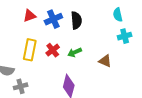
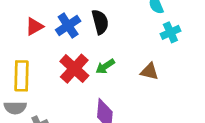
yellow rectangle: (30, 50) -> (22, 76), moved
red cross: (53, 50) -> (74, 69), size x1.5

